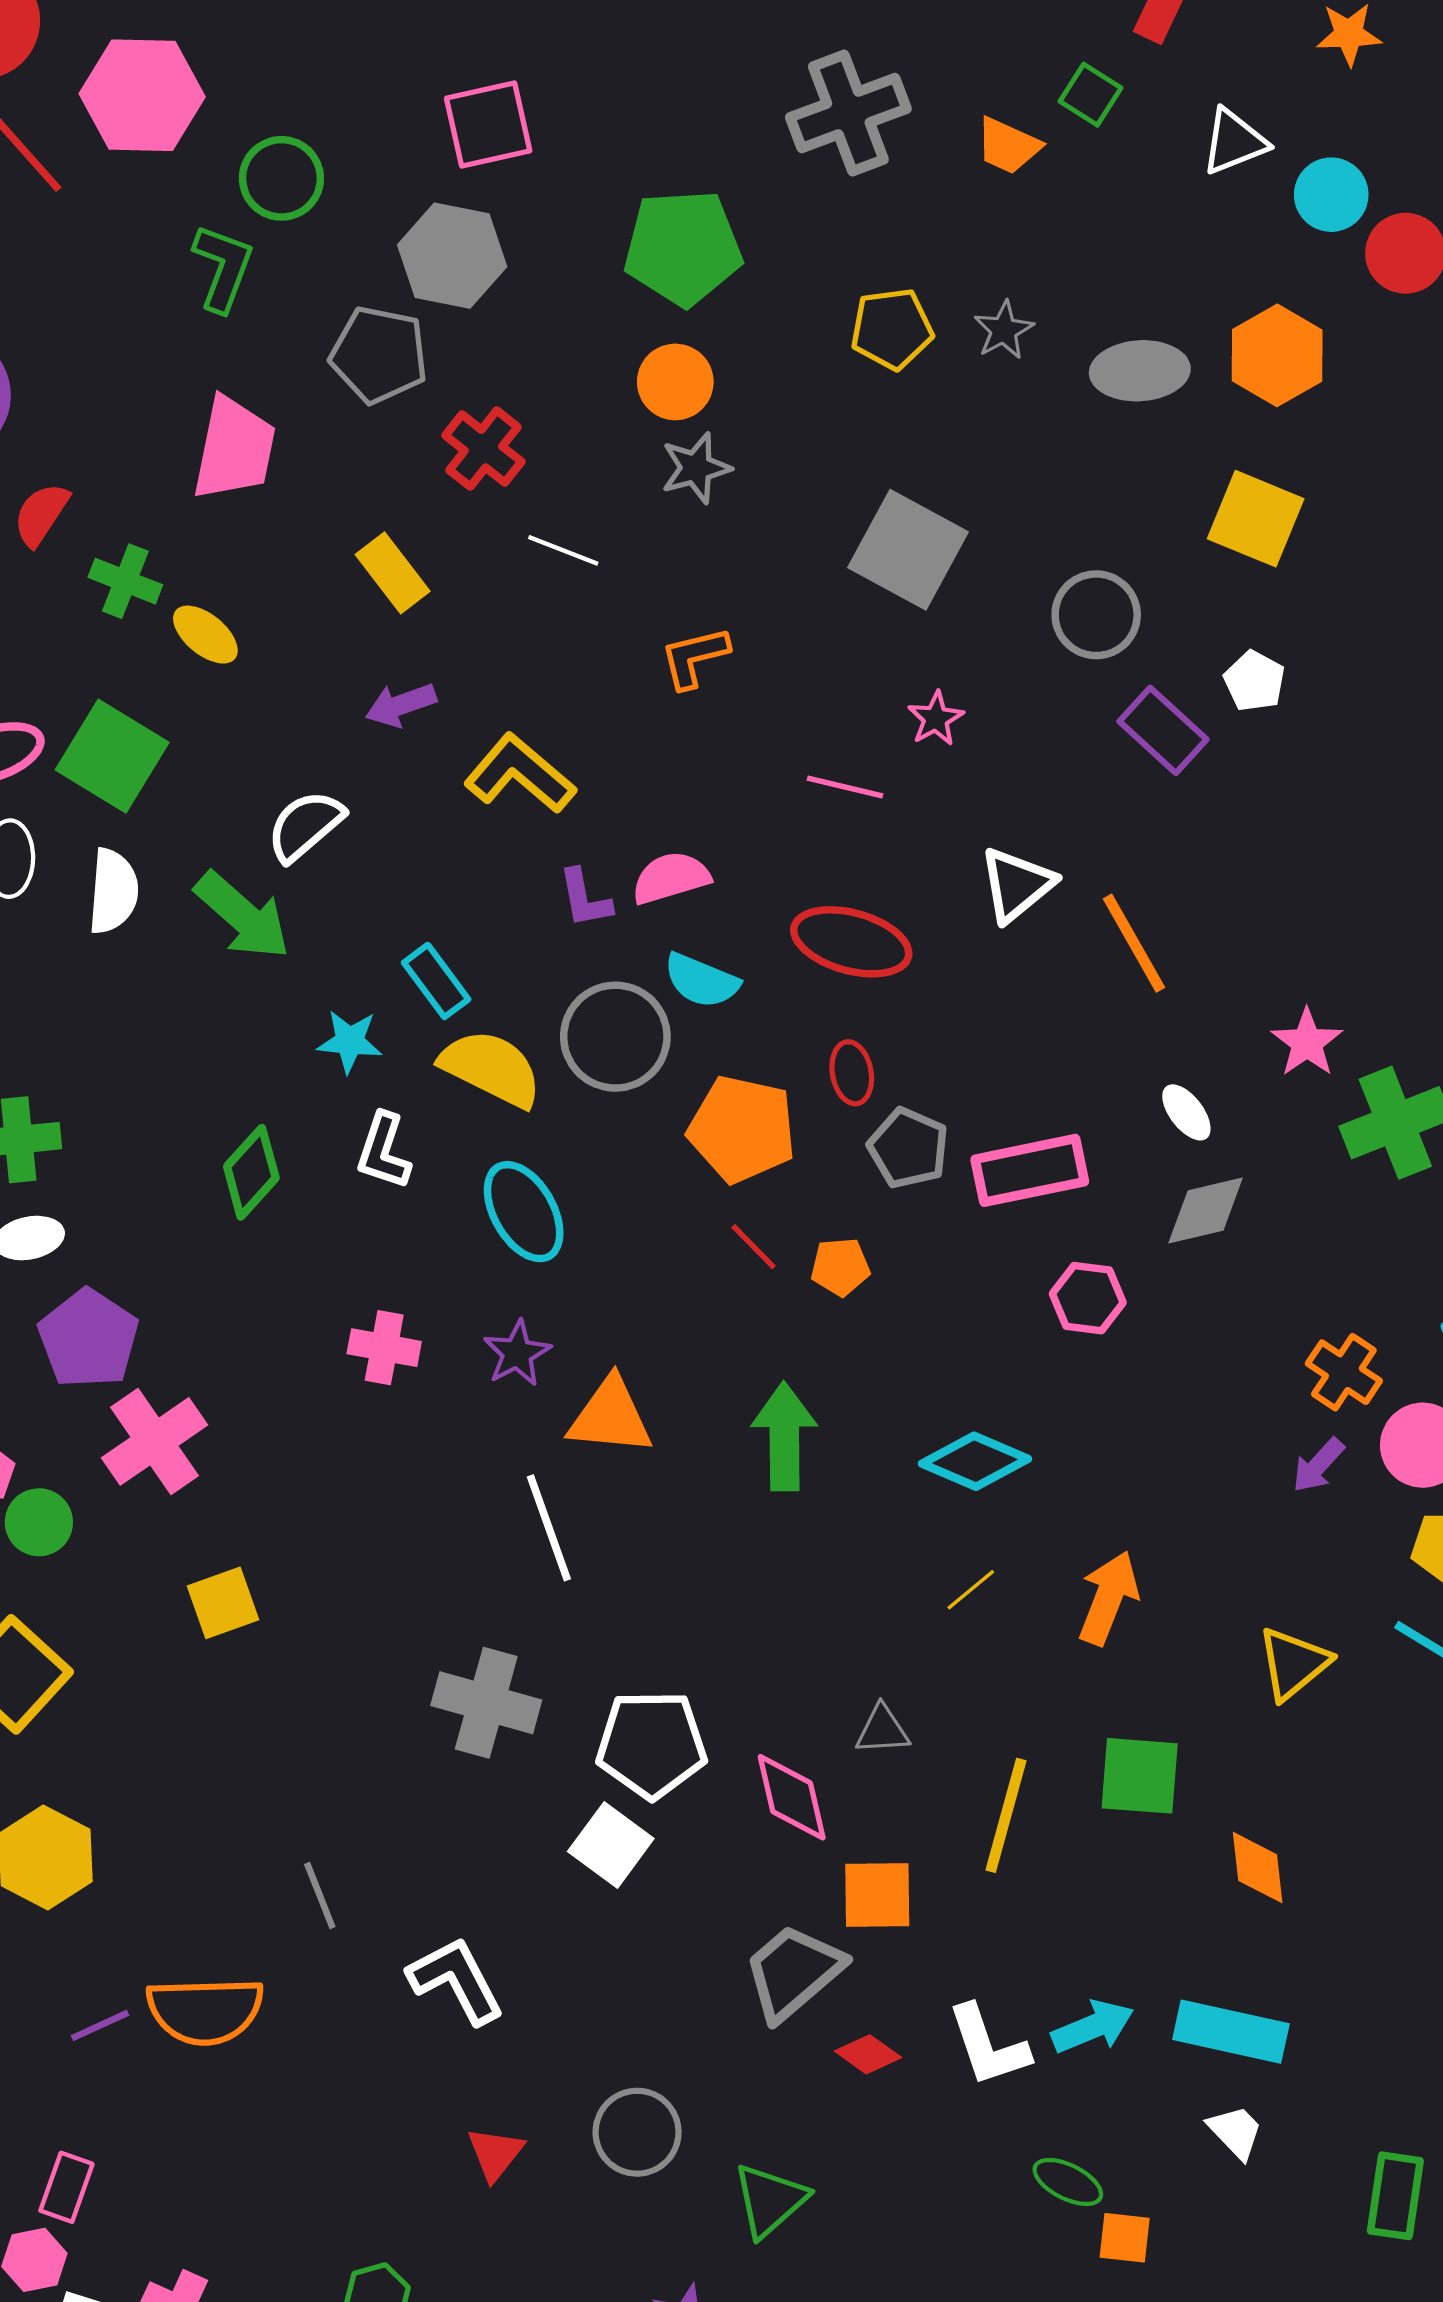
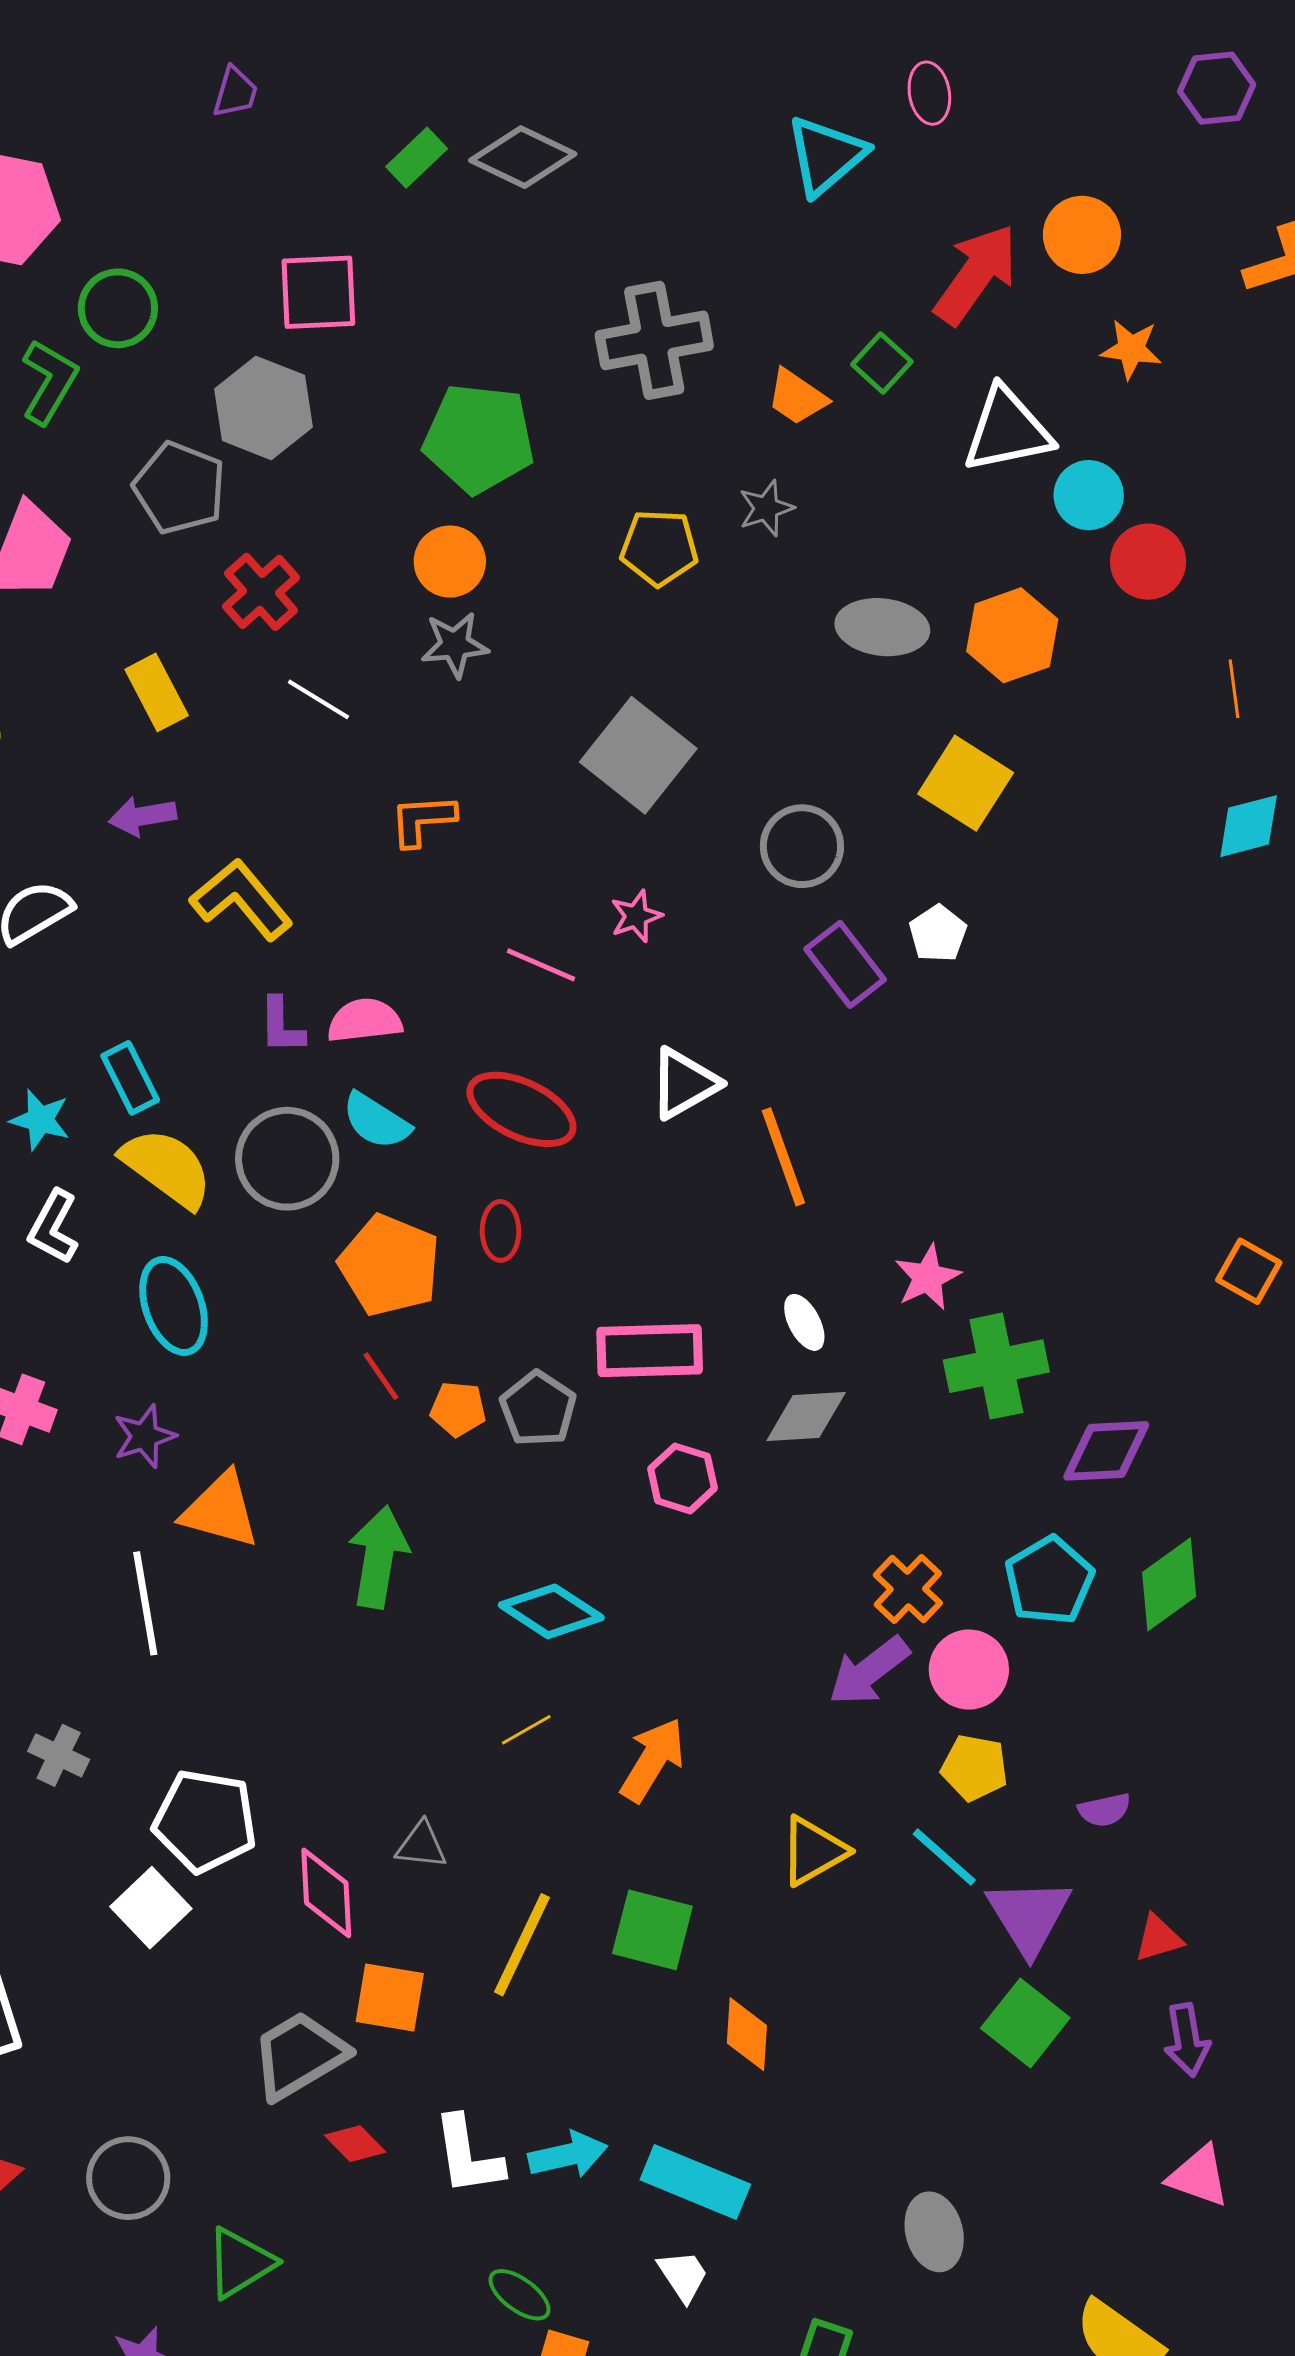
white triangle: (1234, 142) -> (1007, 430), size x1.4
gray star: (1004, 330) -> (766, 508), moved
gray pentagon: (908, 1148) -> (538, 1409), moved
purple arrow: (1318, 1465) -> (869, 1671), size x1.5
gray cross: (486, 1703) -> (59, 1755), size x0.6

